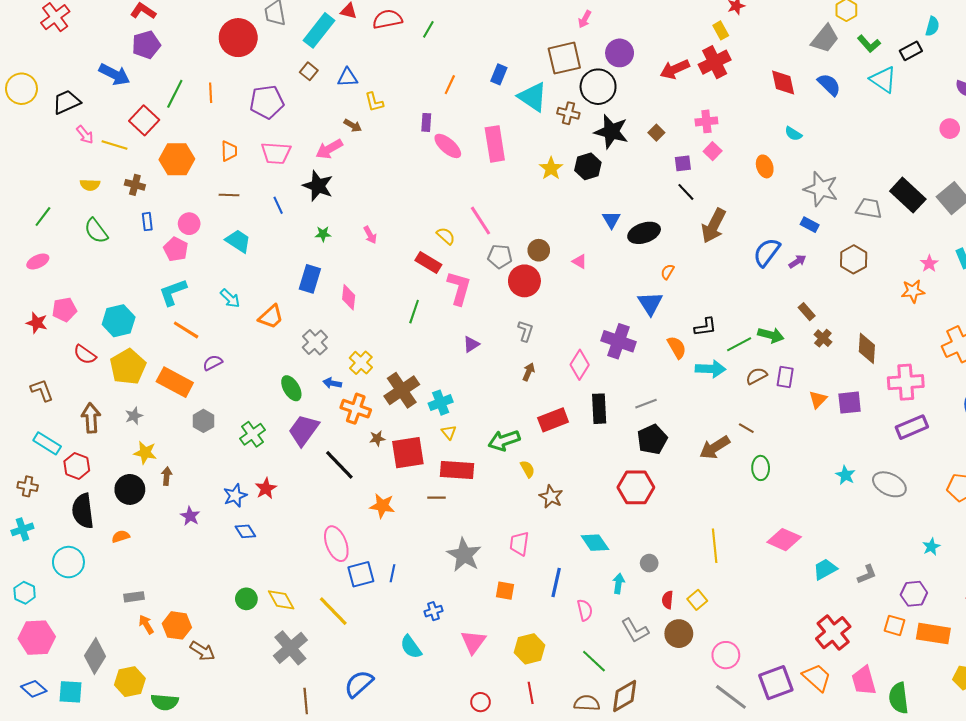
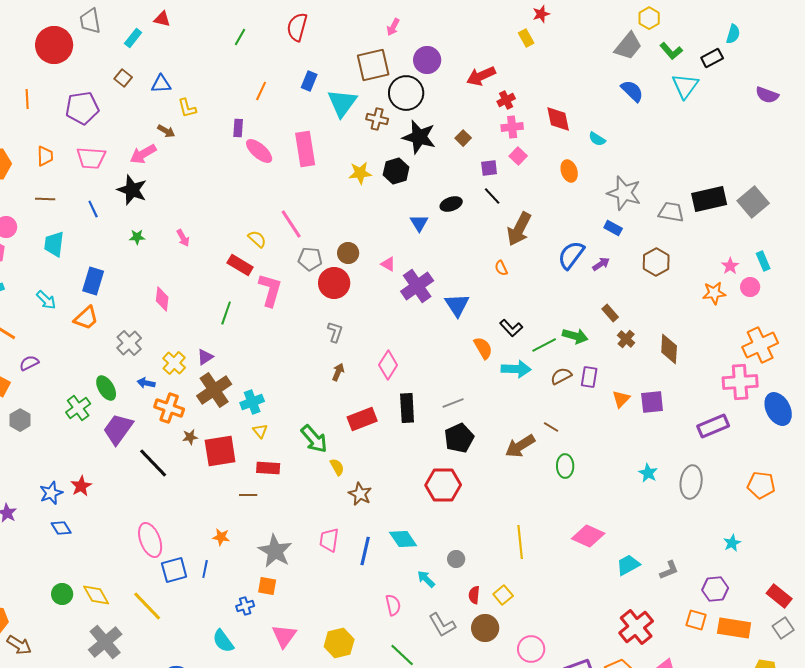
red semicircle: (387, 19) -> (297, 27), moved, turned -64
cyan rectangle: (319, 30) -> (133, 38), size x0.6
red cross: (715, 62) -> (506, 100), moved, size x0.6
cyan triangle: (883, 80) -> (685, 86), turned 32
red diamond: (783, 83) -> (558, 119), moved
cyan triangle: (533, 97) -> (342, 103), turned 32
pink circle: (950, 129) -> (750, 287), moved
yellow star: (551, 168) -> (360, 173), turned 30
black rectangle: (908, 195) -> (709, 199), turned -56
black ellipse: (644, 233) -> (451, 204), moved, size x0.7
cyan trapezoid: (238, 241) -> (54, 244), turned -116
orange semicircle: (668, 272) -> (501, 268), moved, turned -56
blue rectangle: (310, 279) -> (93, 281), moved
black L-shape: (705, 327) -> (511, 328), turned 55
purple cross: (618, 341) -> (417, 286), moved, turned 36
purple triangle: (471, 344) -> (205, 357), moved
pink cross: (906, 382) -> (740, 382), moved
green cross: (253, 434) -> (78, 408), moved
green arrow: (504, 440) -> (314, 439), turned -112
red rectangle: (457, 470) -> (268, 468), size x0.7
gray ellipse: (889, 484) -> (691, 482), turned 72
orange star: (382, 506) -> (221, 537), moved, size x0.7
blue line: (556, 582) -> (365, 551), moved
cyan arrow: (618, 584) -> (426, 579), turned -54
orange square: (505, 591) -> (267, 586), moved

